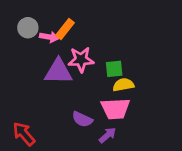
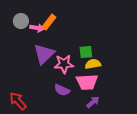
pink star: (81, 60) -> (64, 64), moved
purple triangle: (58, 72) -> (44, 54), turned -45
purple arrow: (107, 135) -> (93, 102), moved

